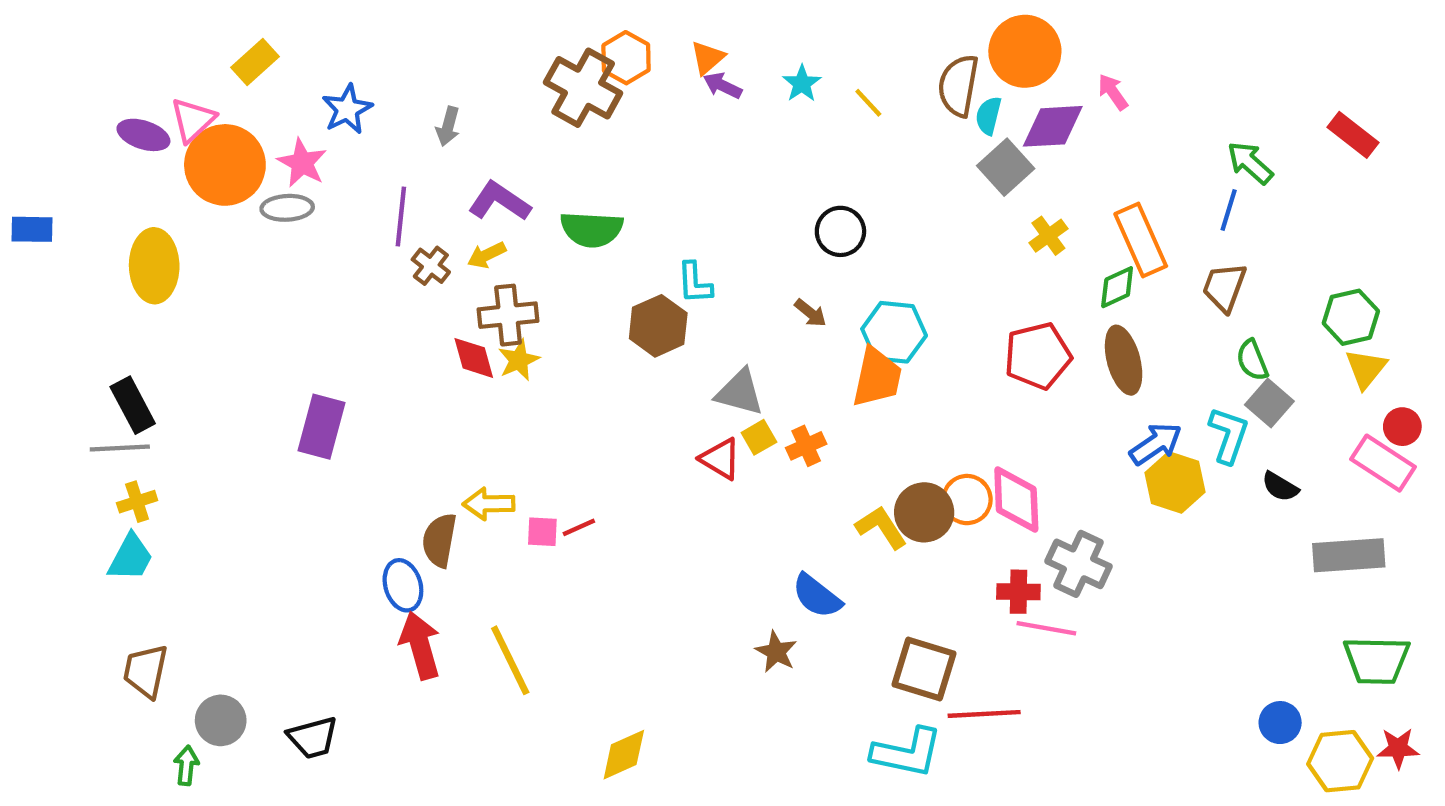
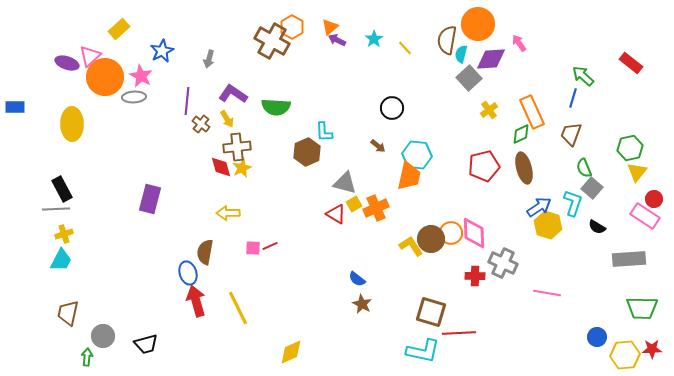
yellow arrow: (487, 255) -> (227, 119), turned -96
orange cross: (806, 446) -> (376, 208), size x1.4
yellow arrow: (489, 504) -> (228, 213), moved
blue semicircle: (817, 596) -> (357, 279), moved, size x0.7
pink line: (1046, 628) -> (547, 293), moved

